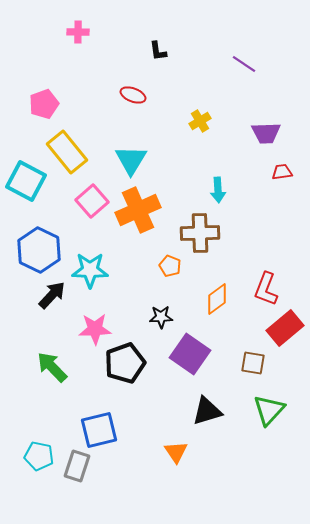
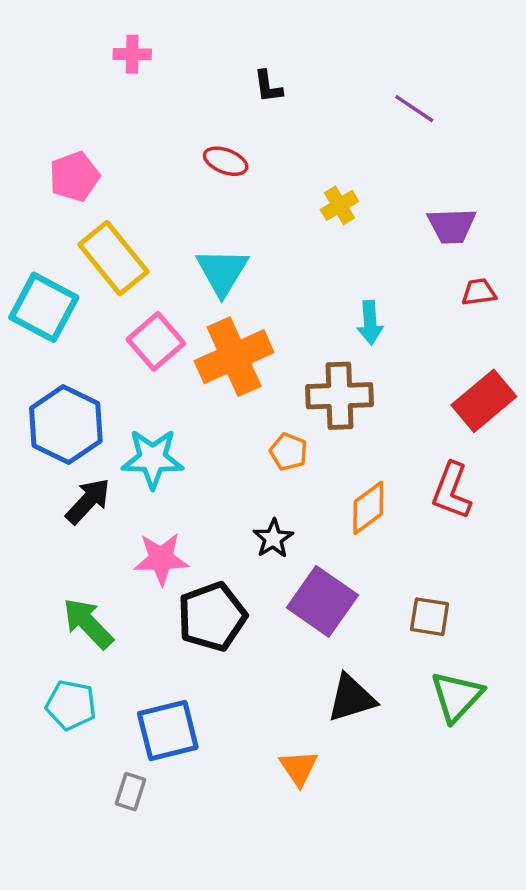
black star: (161, 317) -> (273, 538), turned -30
red rectangle: (285, 328) -> (484, 401), moved
cyan pentagon: (39, 456) -> (71, 705), moved
gray rectangle: (77, 466) -> (130, 792), size x0.7

